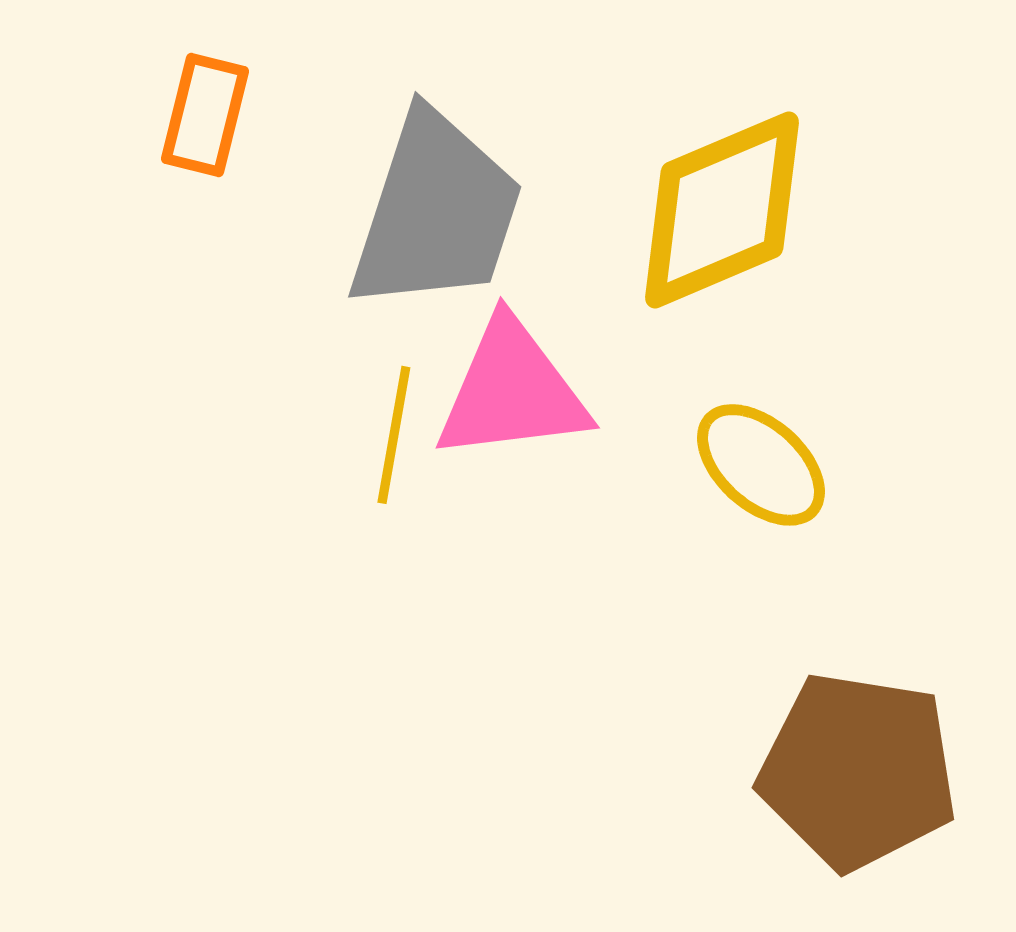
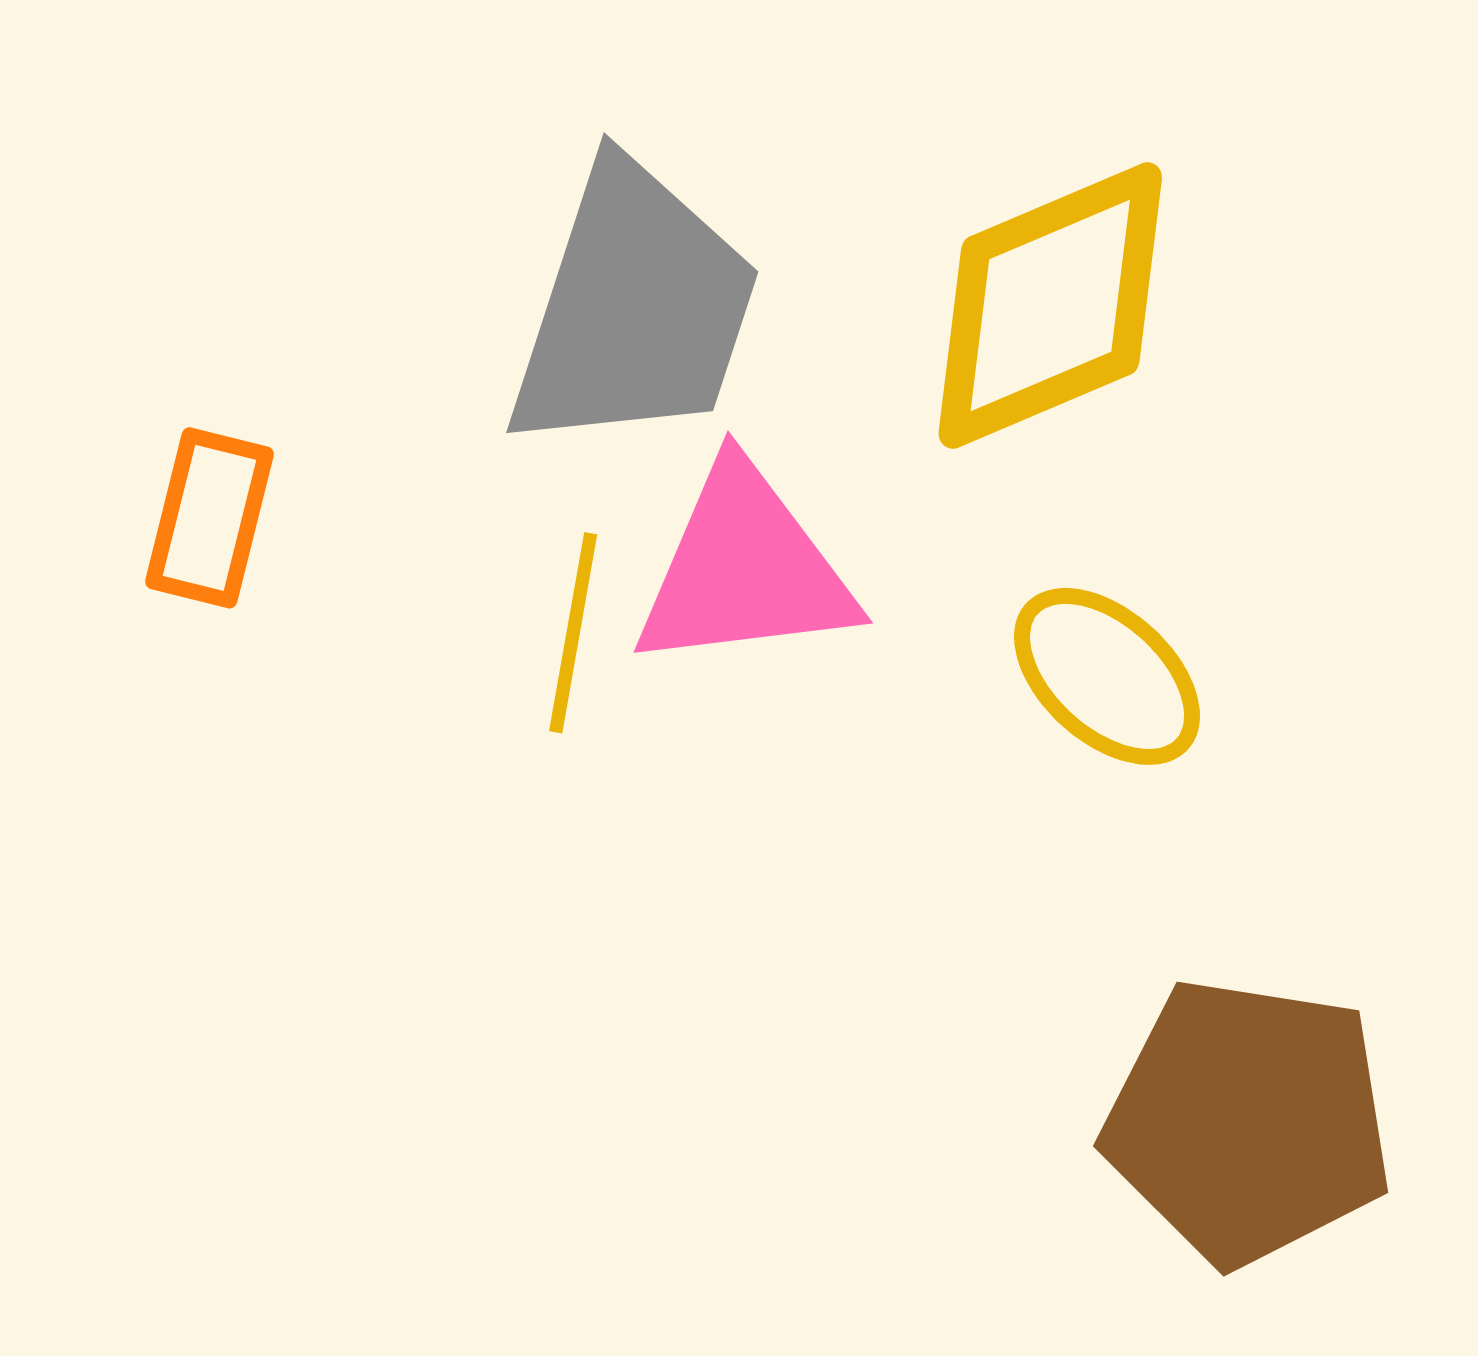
orange rectangle: (205, 115) -> (209, 518), moved

